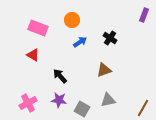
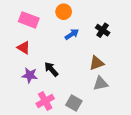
purple star: (59, 100) -> (30, 75), moved
gray triangle: (108, 100) -> (101, 84), moved
pink cross: (28, 103) -> (45, 101), moved

